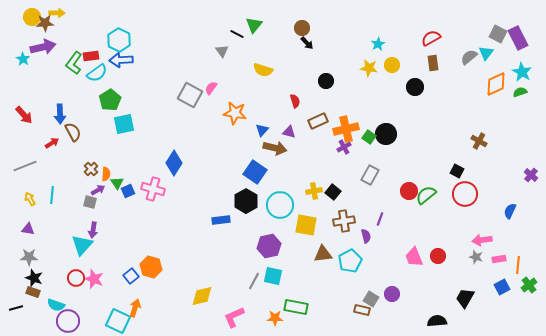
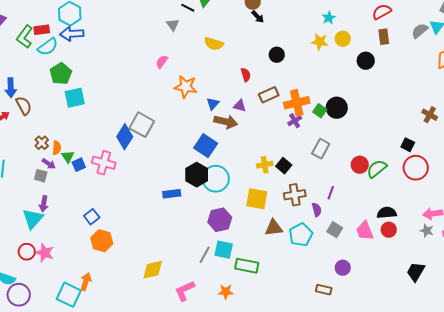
gray square: (190, 95) -> (142, 125), moved
purple arrow: (98, 190) -> (49, 164), turned 64
cyan circle: (280, 205) -> (216, 179), moved
blue square: (131, 276) -> (92, 217), moved
gray square: (371, 299) -> (335, 230), moved
green rectangle: (296, 307) -> (247, 266), moved
brown rectangle: (362, 310) -> (324, 290), moved
black semicircle: (437, 321) -> (387, 213), moved

